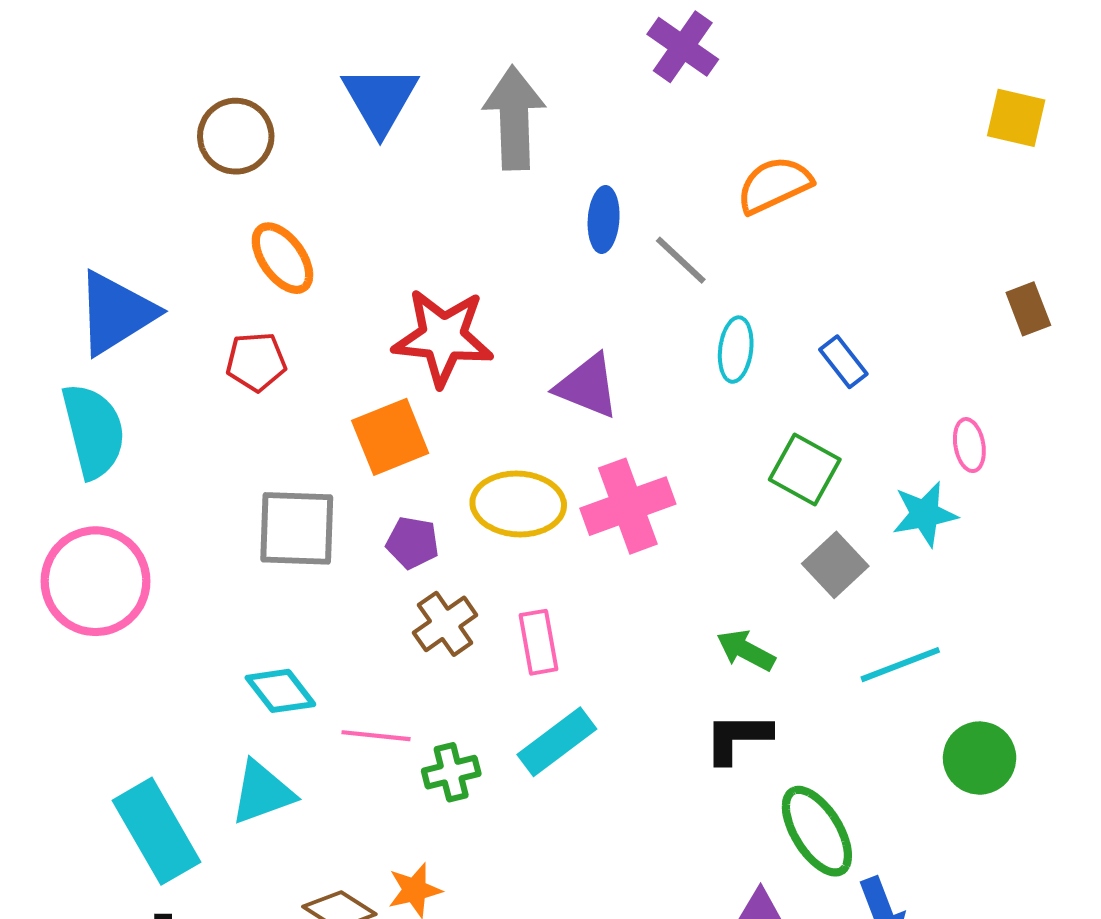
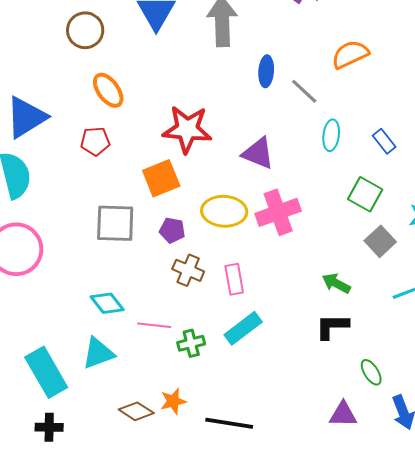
brown cross: (445, 624) -> (188, 270), turned -32
green ellipse: (817, 831) -> (371, 372), size x0.6

